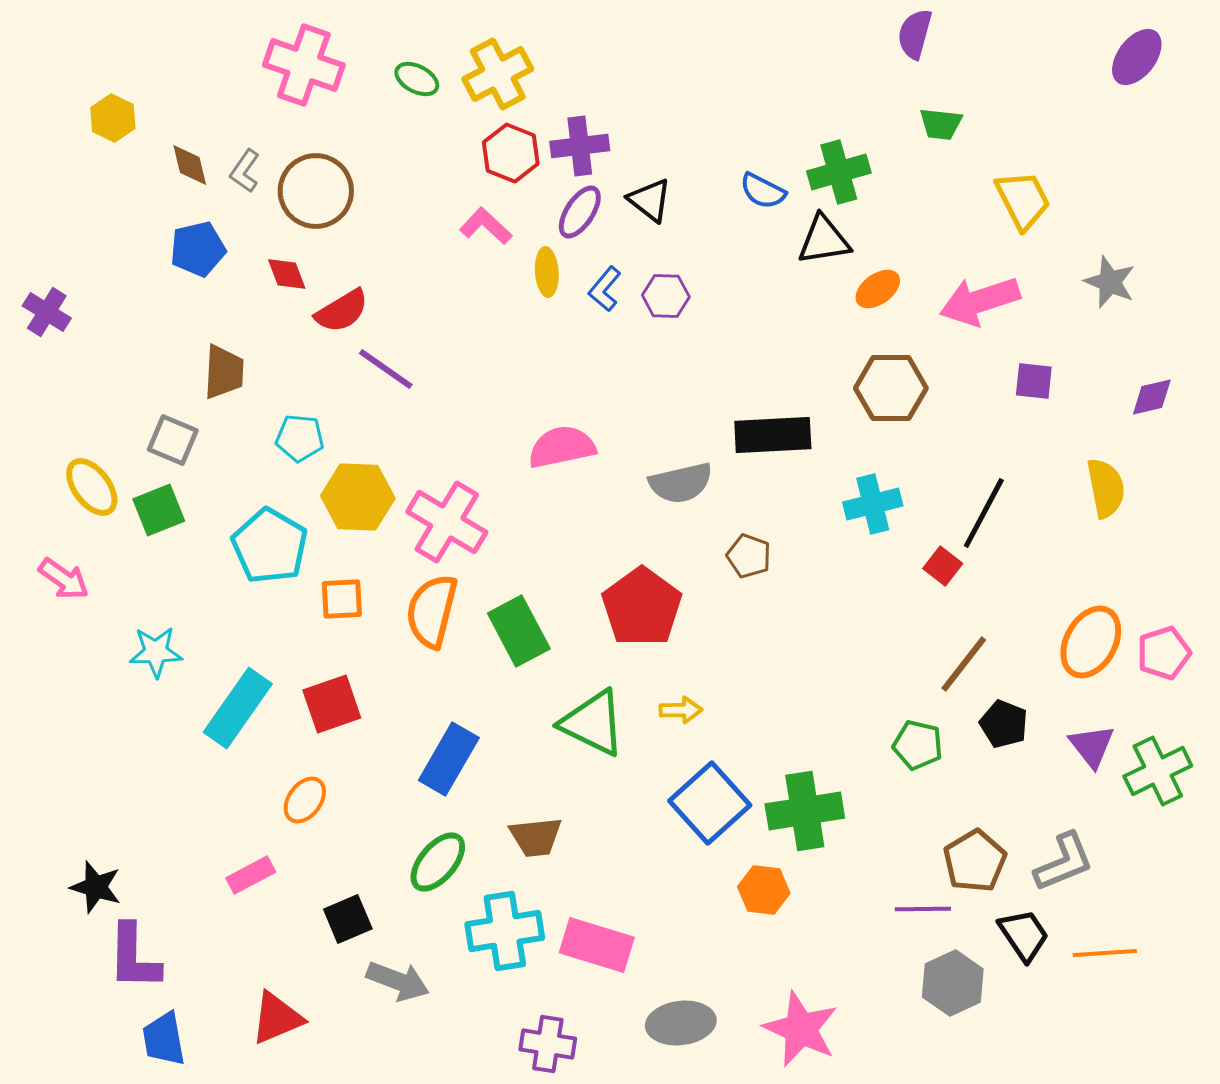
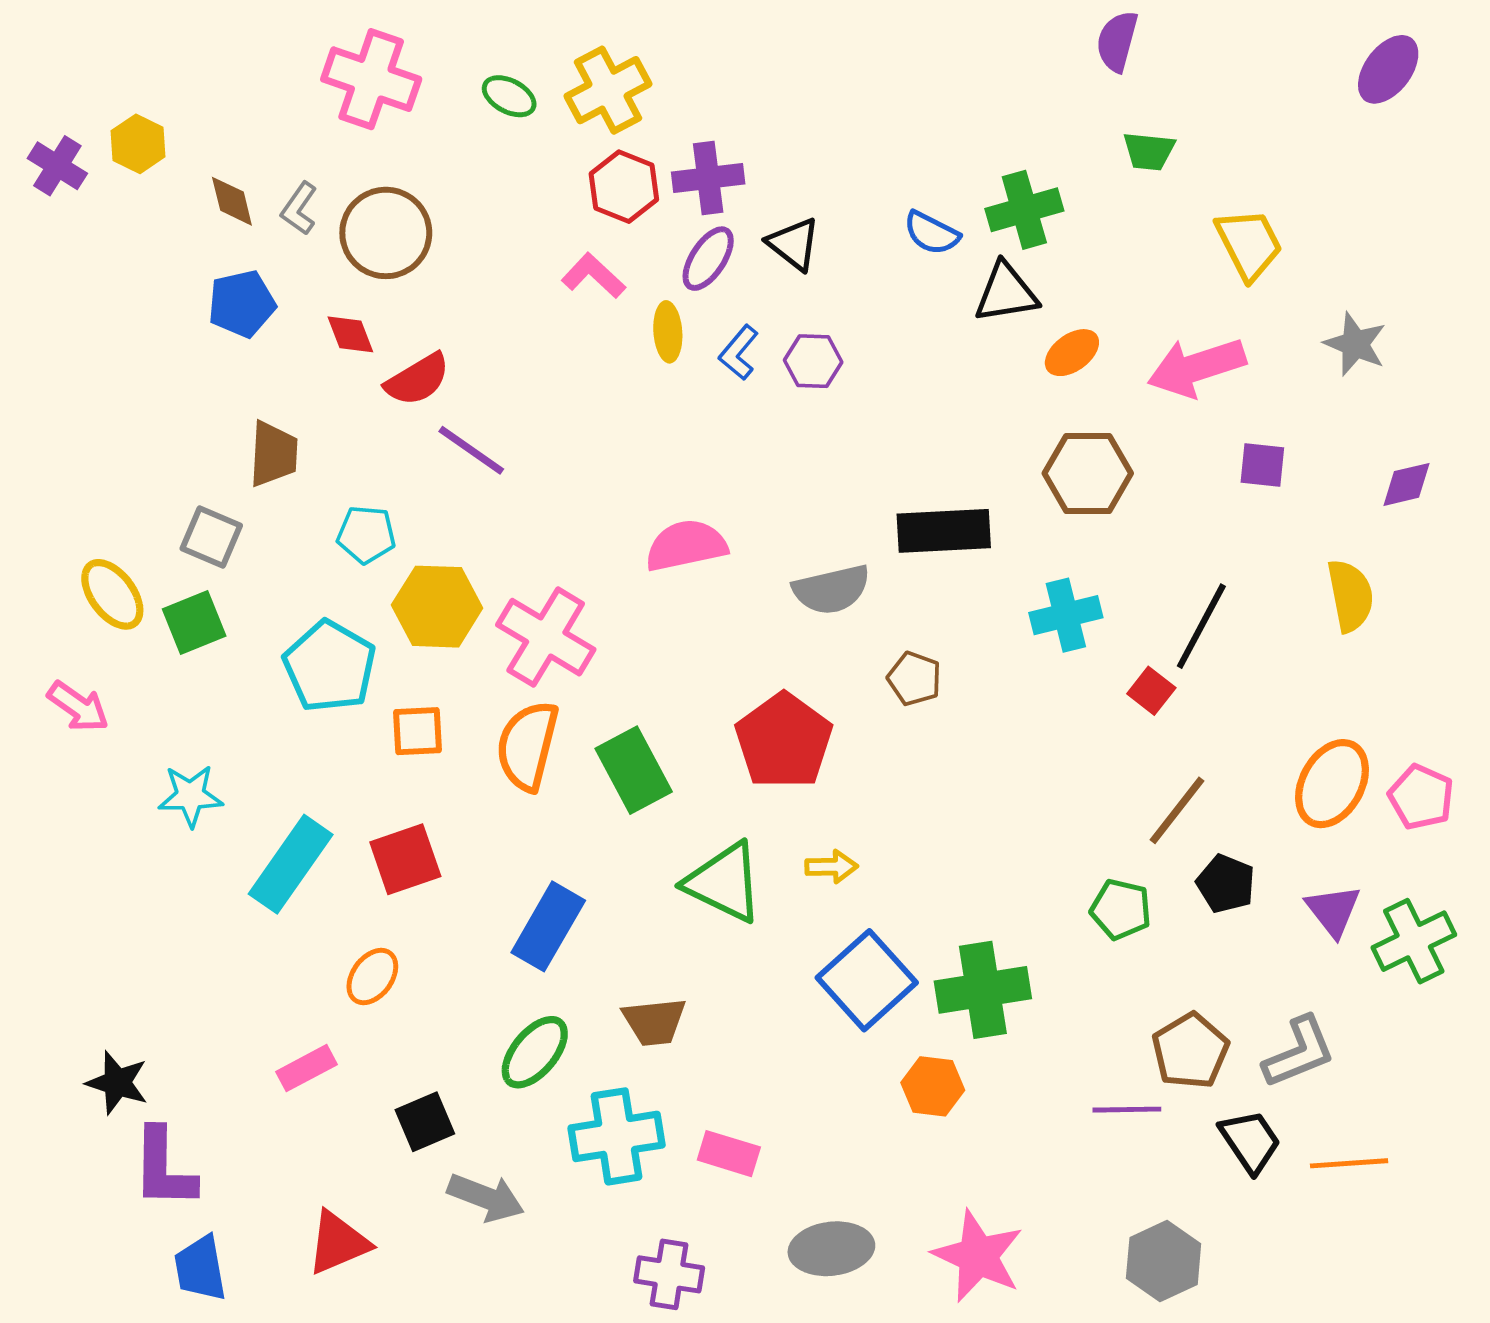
purple cross: (47, 312) -> (57, 166), moved
pink pentagon: (1164, 653) -> (1421, 797), turned -30
pink rectangle: (597, 945) -> (729, 1154), size x0.7
gray hexagon: (953, 983) -> (1164, 1261), moved

